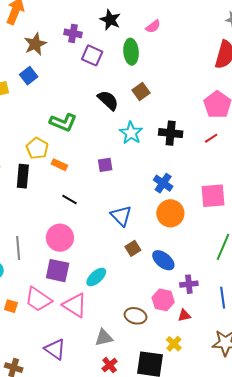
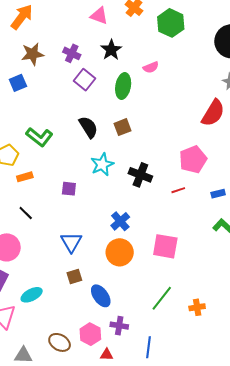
orange rectangle: (59, 165) -> (25, 177), turned -56

